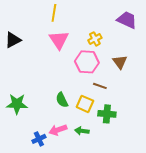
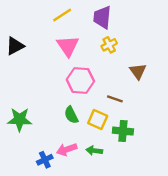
yellow line: (54, 13) -> (62, 15), turned 48
purple trapezoid: (127, 20) -> (102, 17), moved, turned -110
pink hexagon: (87, 62) -> (80, 80), moved

